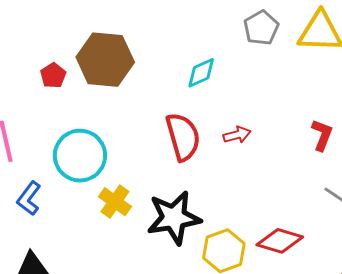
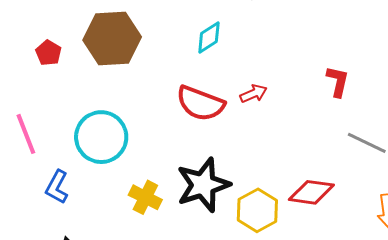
red pentagon: (53, 75) -> (48, 53), moved
red semicircle: (183, 137) -> (200, 103), turned 135
yellow cross: (115, 202) -> (145, 197), moved

